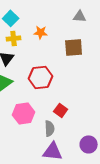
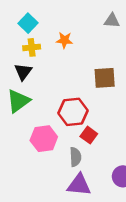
brown square: (74, 47) -> (105, 78), moved
red hexagon: (41, 77) -> (73, 112), moved

